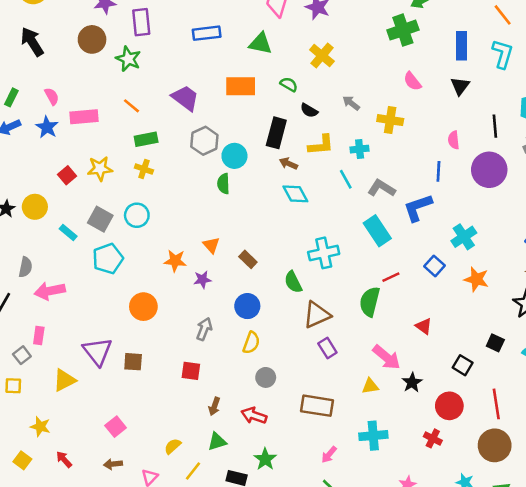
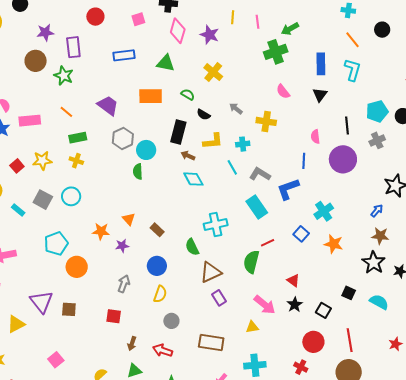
cyan pentagon: (108, 259) -> (56, 244), moved
black star: (412, 382) -> (295, 305), moved

